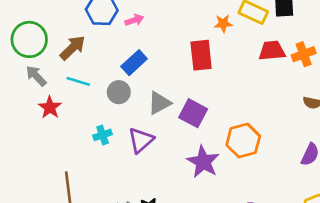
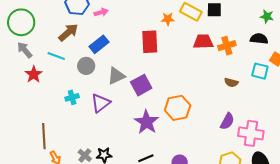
brown arrow: (73, 48) -> (68, 32), moved
purple square: (193, 113) -> (141, 85), turned 30

